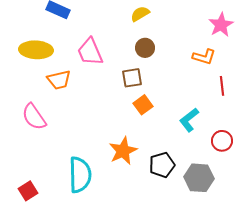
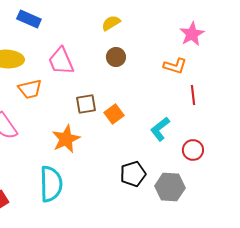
brown square: (132, 78) -> (86, 104), moved
orange star: (123, 151) -> (66, 139), moved

